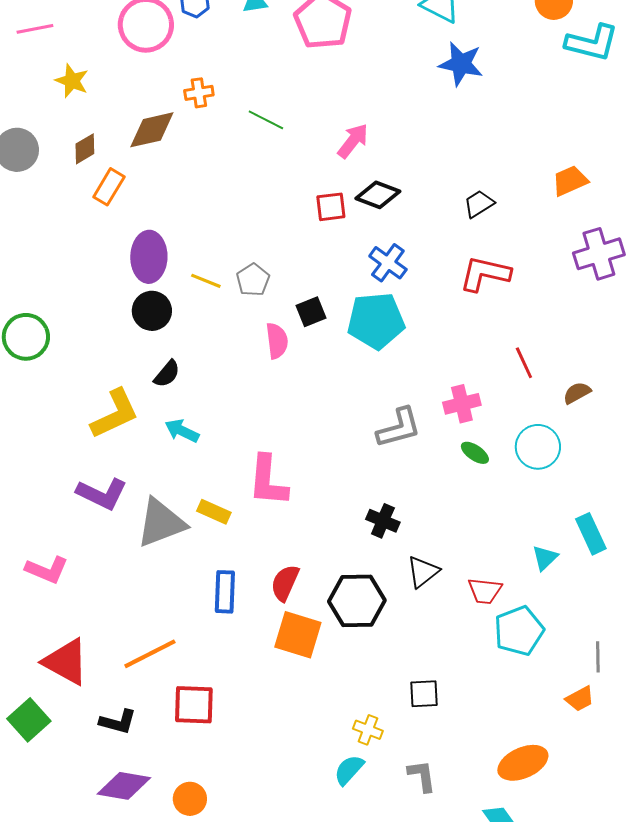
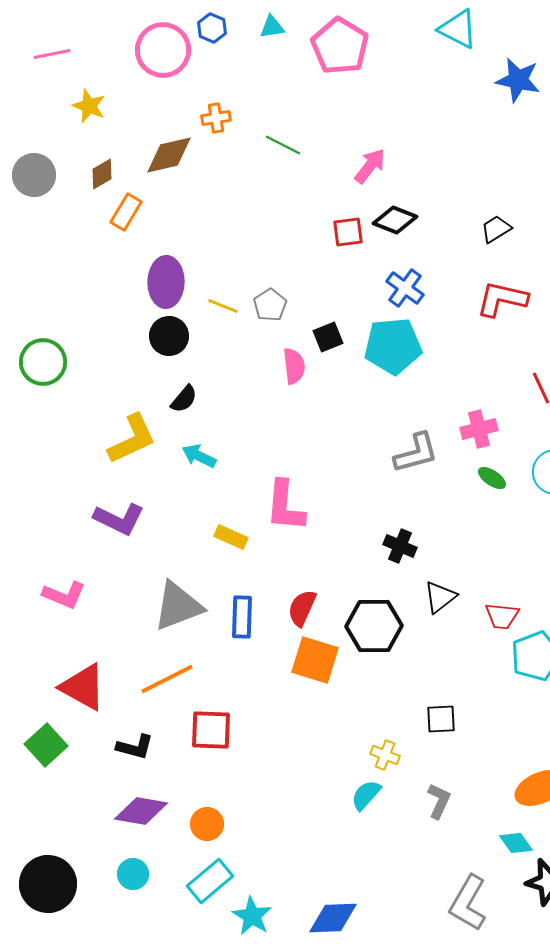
blue star: (461, 64) -> (518, 80), moved
gray triangle: (161, 523) -> (178, 606), moved
gray L-shape: (422, 776) -> (439, 801), turned 33

